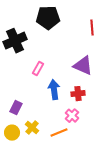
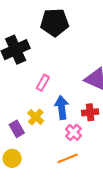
purple rectangle: (16, 108) -> (17, 129), turned -56
pink cross: (72, 116) -> (74, 132), moved
yellow cross: (32, 128) -> (36, 117), moved

